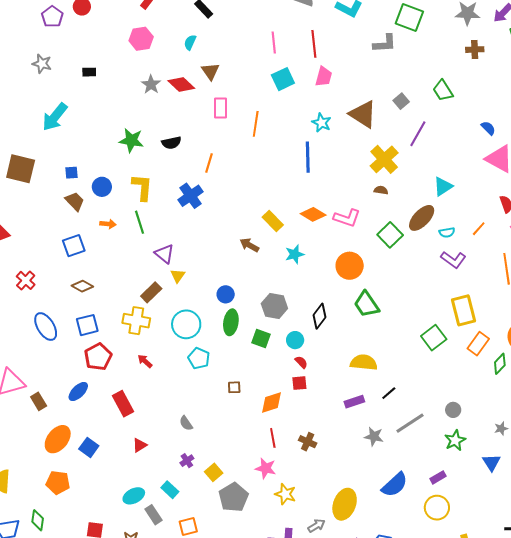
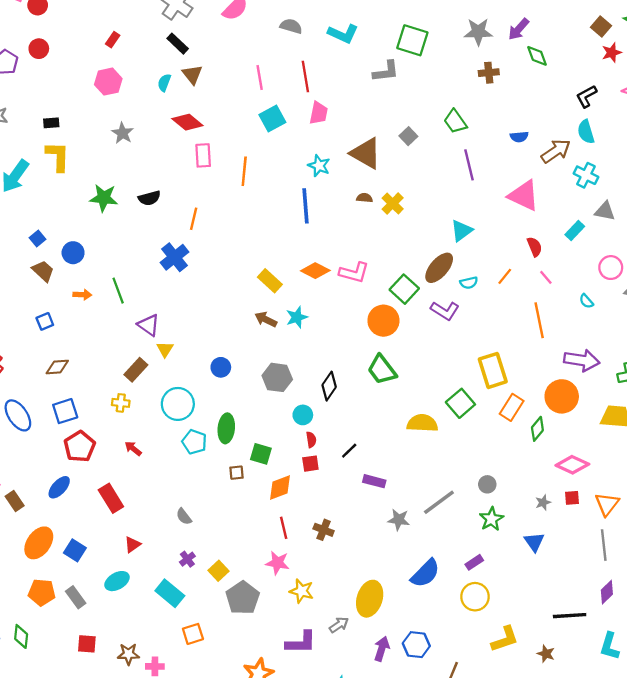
brown triangle: (210, 71) -> (192, 74), moved
red diamond: (181, 85) -> (187, 122), moved
blue semicircle: (488, 128) -> (519, 137), moved, turned 133
purple line: (418, 134) -> (469, 165), moved, turned -40
yellow cross: (384, 159) -> (393, 203), size x0.7
blue square: (72, 173) -> (38, 238), turned -32
yellow L-shape: (142, 187) -> (58, 157), moved
brown semicircle: (381, 190) -> (365, 198), moved
brown arrow: (249, 245) -> (266, 319), moved
blue square: (74, 246) -> (45, 321), size x0.7
purple L-shape: (453, 260) -> (445, 311), moved
orange circle: (350, 266) -> (383, 321), moved
brown diamond: (82, 286) -> (57, 367), turned -30
yellow cross: (136, 321) -> (121, 403), size x0.6
green ellipse: (231, 322) -> (226, 428), moved
green square: (261, 339) -> (261, 454), moved
red semicircle: (301, 362) -> (311, 440), turned 40
yellow semicircle: (364, 362) -> (422, 423), moved
black line: (389, 393) -> (349, 451), moved
purple rectangle: (354, 402) -> (374, 481), turned 36
cyan rectangle: (170, 490) -> (170, 593), size x1.4
cyan ellipse: (134, 496) -> (117, 581), moved
gray rectangle: (153, 515) -> (76, 597), moved

